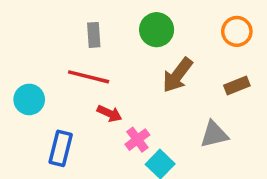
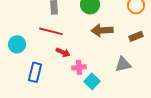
brown arrow: (178, 75) -> (102, 30), turned 50
pink cross: (137, 140) -> (79, 67), turned 32

